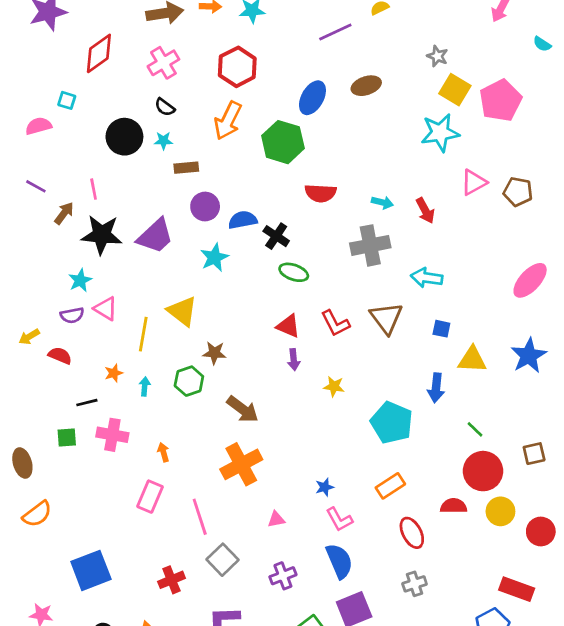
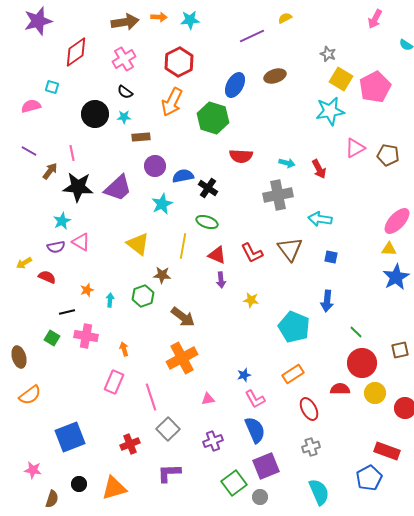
green ellipse: (294, 272) -> (207, 222), moved
yellow line: (143, 334) -> (183, 246), moved
yellow triangle: (472, 360) -> (389, 249), moved, size x0.7
green square: (67, 437) -> (52, 338), turned 35

